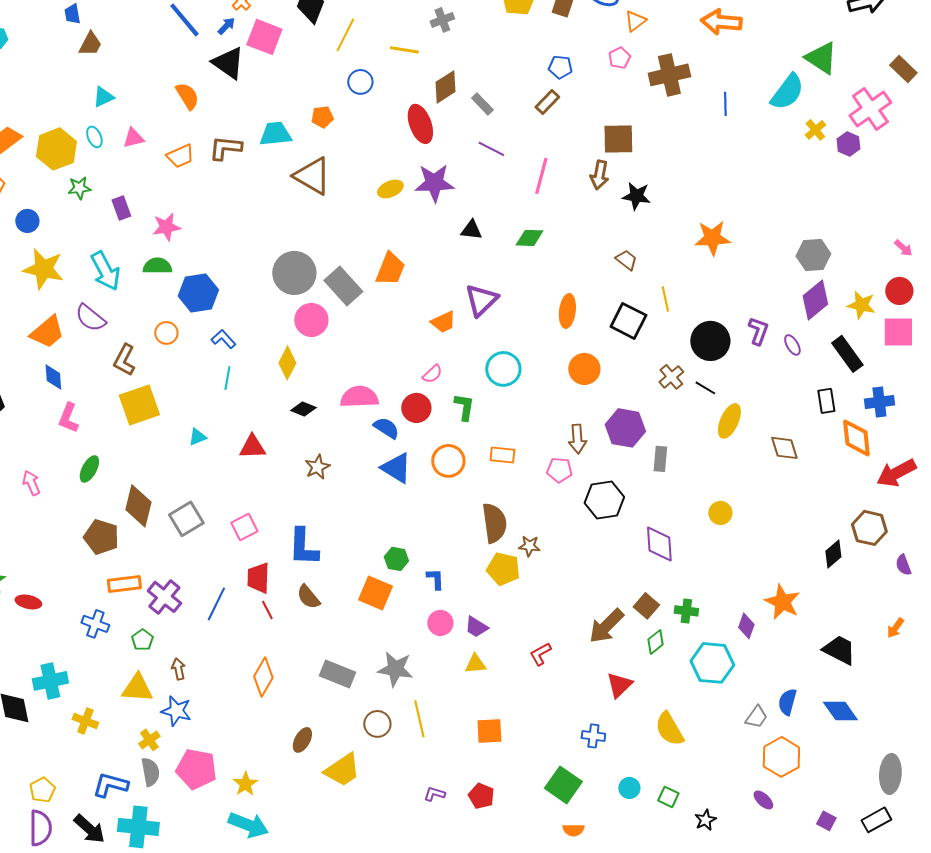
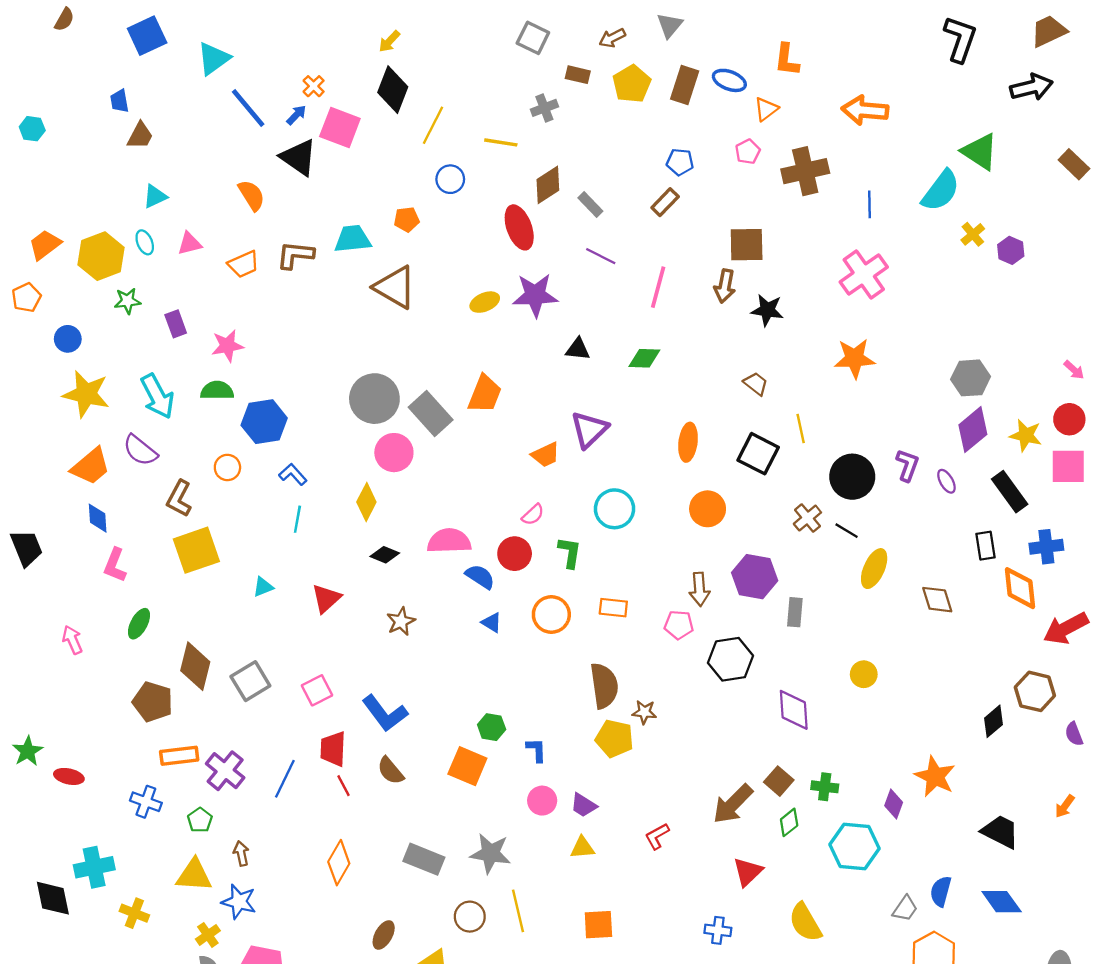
pink cross: (870, 109) -> (864, 275), moved
red triangle: (252, 447) -> (326, 598), turned -40
blue triangle: (396, 468) -> (492, 623), size x0.6
blue L-shape: (303, 547) -> (385, 713), turned -39

